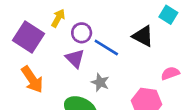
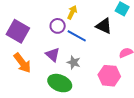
yellow arrow: (58, 18) -> (72, 12), moved
purple triangle: (75, 58) -> (53, 55), moved

